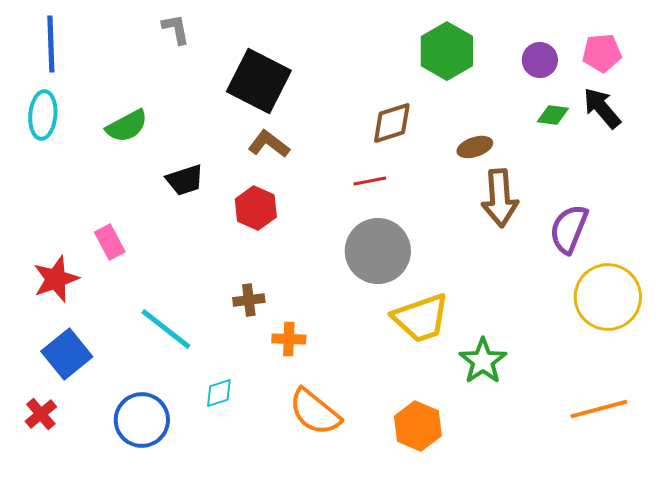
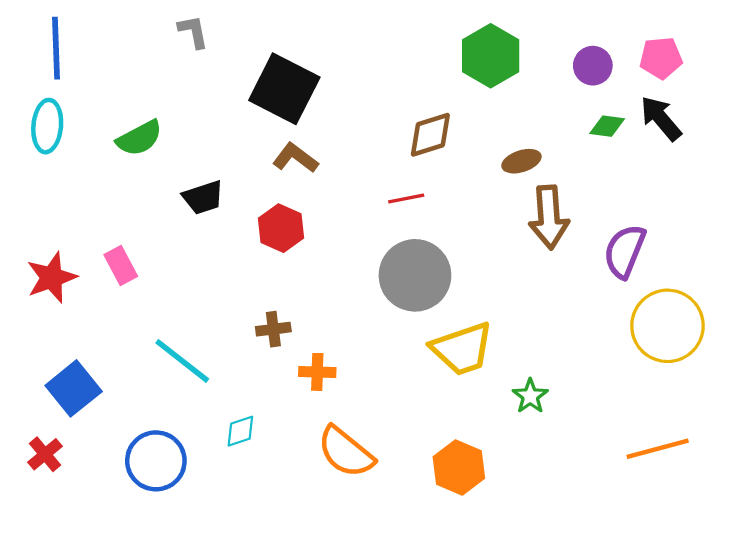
red star: (56, 279) -> (52, 278), moved
green star: (483, 361) -> (530, 396), size x0.7

